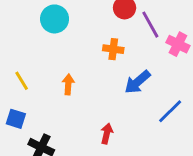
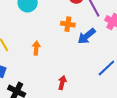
blue arrow: (137, 82) -> (87, 36), moved

